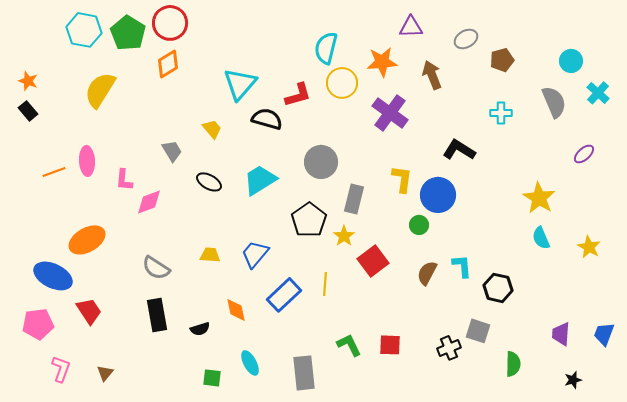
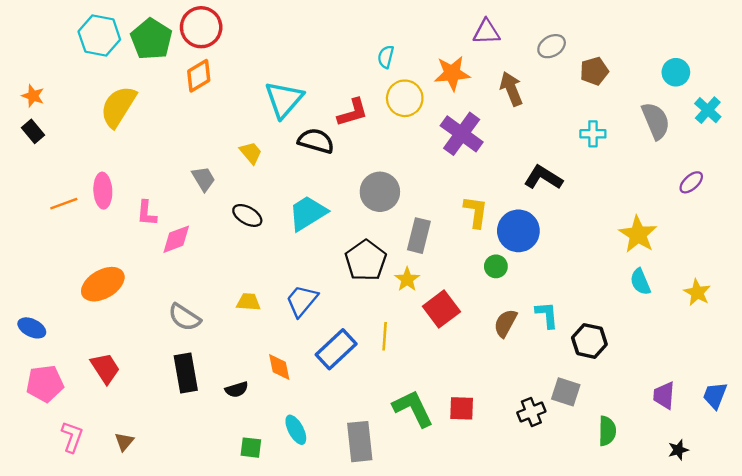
cyan semicircle: (326, 48) -> (386, 57), size x0.6
blue ellipse: (53, 276) -> (32, 328), moved, size x0.6
green L-shape: (349, 345) -> (413, 408), size x1.4

